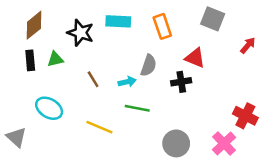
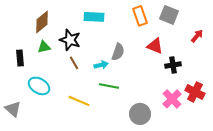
brown diamond: (34, 25) -> (42, 22), moved
orange rectangle: (162, 26) -> (140, 16), moved
black star: (81, 33) -> (70, 40), moved
black rectangle: (30, 60) -> (20, 58), moved
black cross: (181, 82) -> (173, 65), moved
pink cross: (224, 143) -> (172, 99), moved

